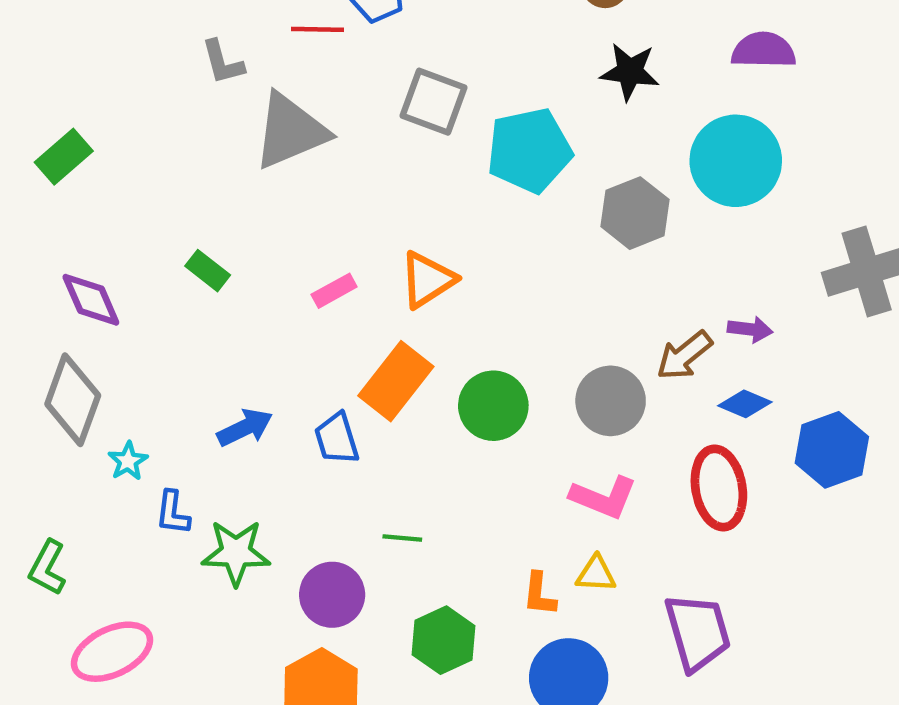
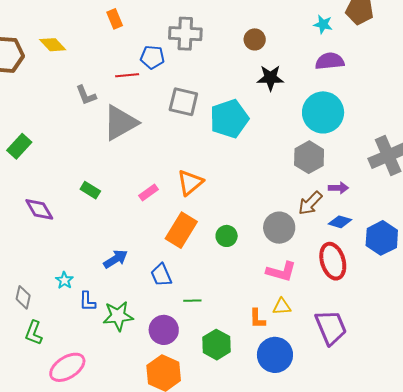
gray hexagon: (635, 213) -> (309, 157), moved
gray diamond: (73, 400) -> (23, 297), moved, size x0.6
green circle: (493, 406) -> (227, 236), size x0.7
blue trapezoid: (337, 439) -> (161, 275), moved

